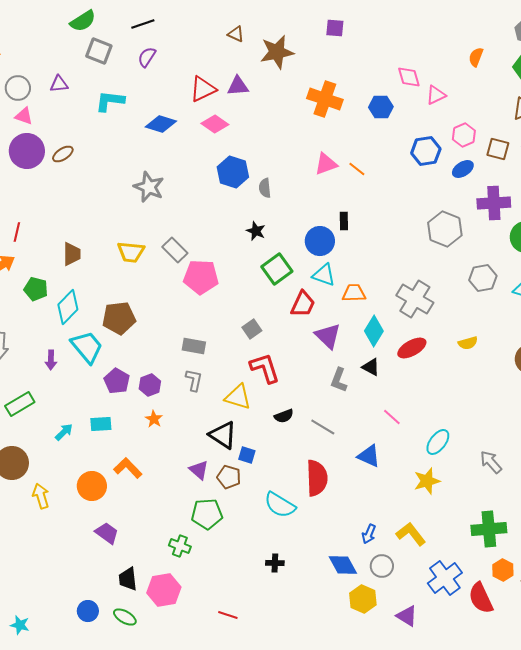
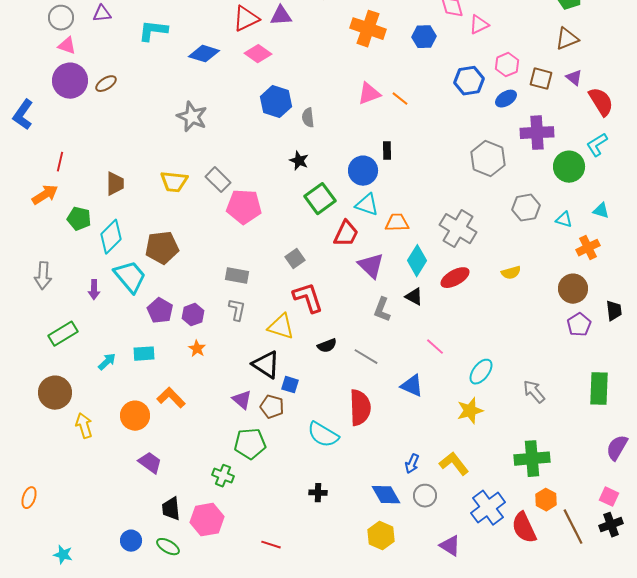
yellow hexagon: (363, 599) -> (381, 536), moved

